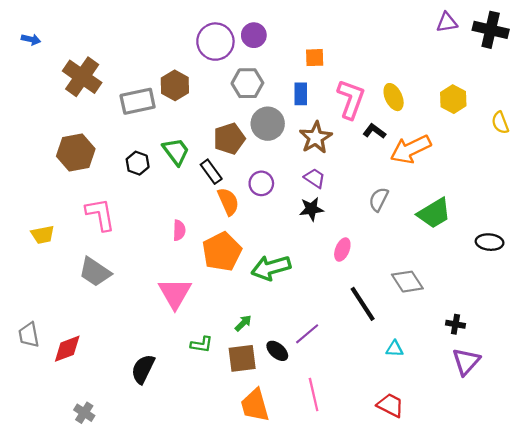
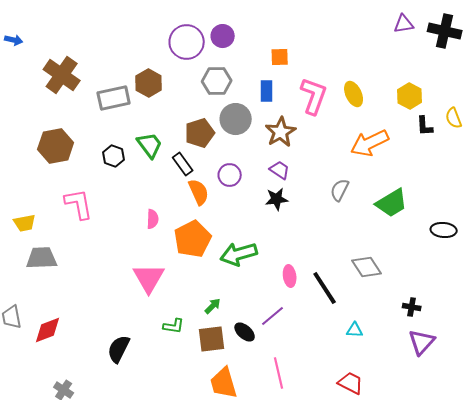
black L-shape: (374, 131) -> (425, 126), moved, turned -130
pink ellipse: (342, 250) -> (290, 276), moved, turned -30
gray trapezoid: (95, 272) -> (42, 258), moved, turned 144

